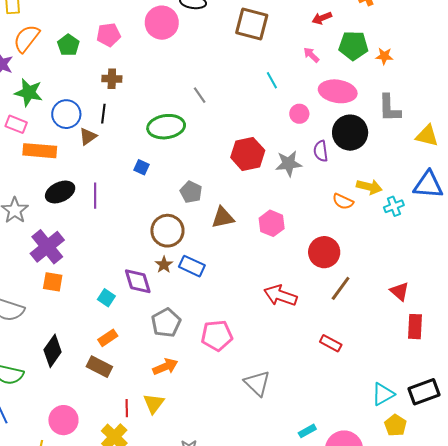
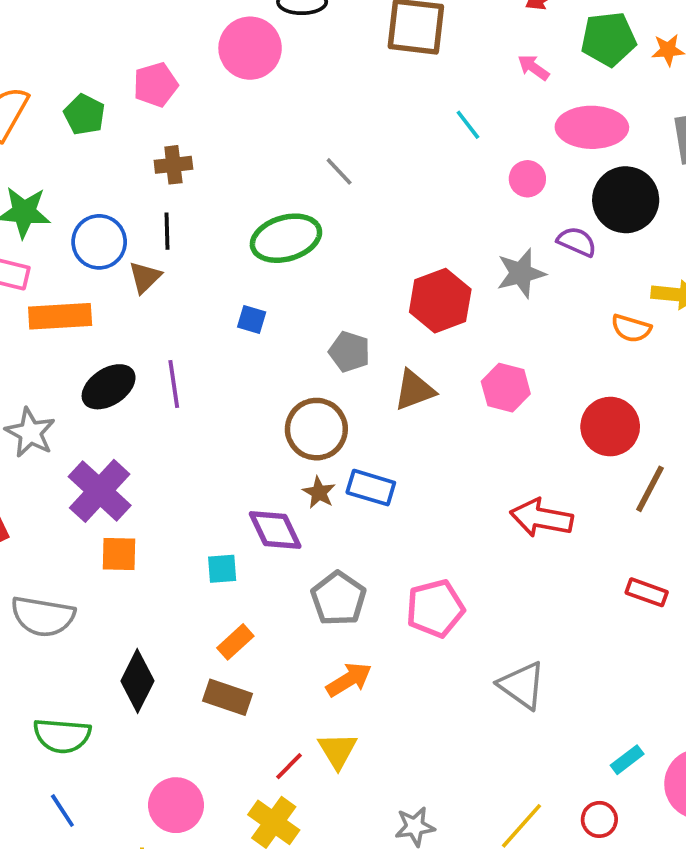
purple semicircle: (321, 151) -> (577, 242), turned 130
red hexagon: (248, 154) -> (440, 301), moved
cyan square: (106, 298) -> (222, 569), turned -30
red line: (127, 408) -> (289, 766), turned 54

